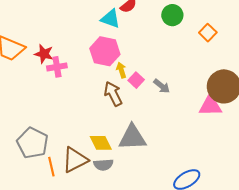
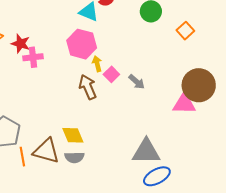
gray triangle: (132, 137) -> (146, 152), moved
brown triangle: (75, 160) -> (46, 151), turned 40

